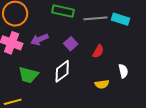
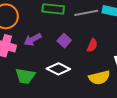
white diamond: (62, 71) -> (58, 69), turned 70
yellow semicircle: (102, 84) -> (99, 78), size x1.5

